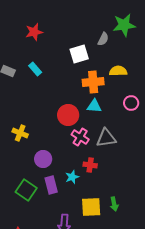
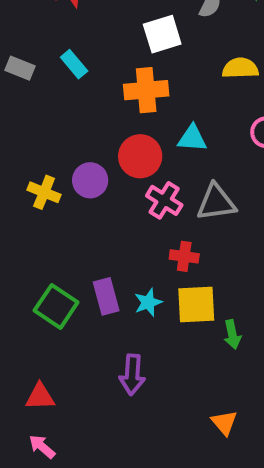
orange cross: (93, 82) -> (146, 90), moved
purple circle: (43, 159) -> (90, 180), moved
cyan star: (72, 177) -> (148, 302), moved
yellow square: (91, 207) -> (196, 304), moved

